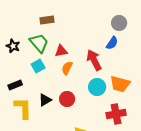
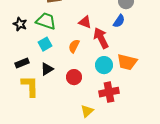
green trapezoid: (39, 43) -> (46, 21), turned -30
red triangle: (61, 51) -> (85, 22), moved, turned 32
black triangle: (45, 100) -> (47, 69), moved
red cross: (116, 114) -> (109, 92), moved

